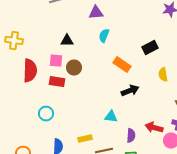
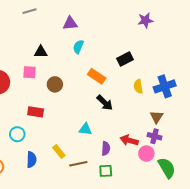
brown circle: (74, 68) -> (55, 84), moved
red rectangle: (57, 82) -> (36, 112), moved
black arrow: (130, 91) -> (105, 103), turned 66
cyan circle: (46, 114) -> (17, 134), moved
yellow rectangle: (85, 139) -> (59, 151), turned 64

